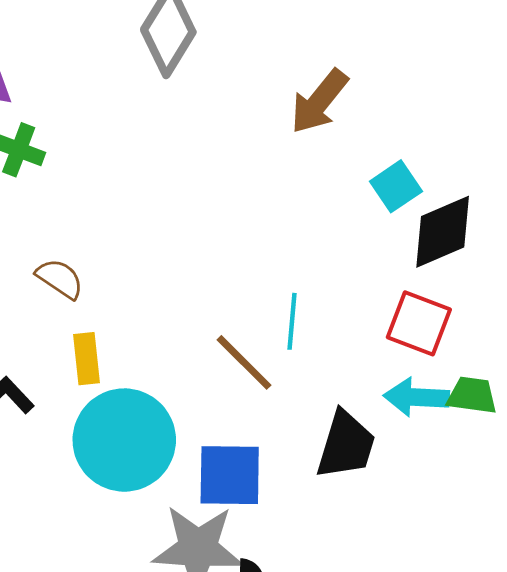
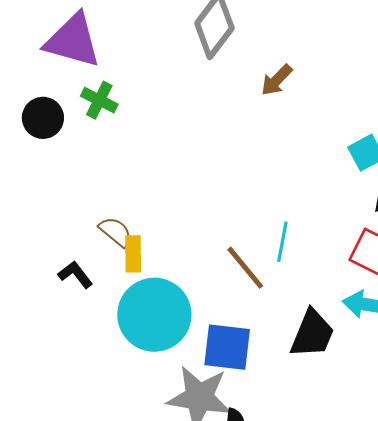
brown arrow: (319, 101) -> (277, 80), moved, size x0.7
brown semicircle: (60, 279) -> (116, 232), moved

